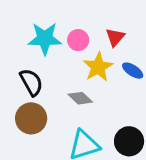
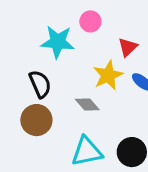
pink circle: (78, 40) -> (90, 21), moved

